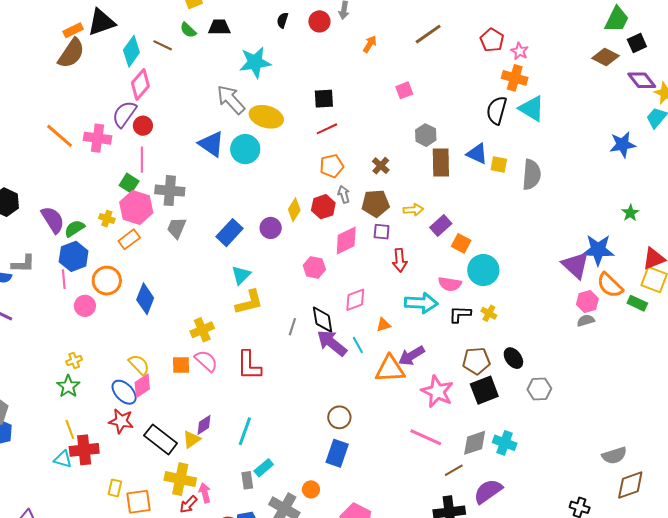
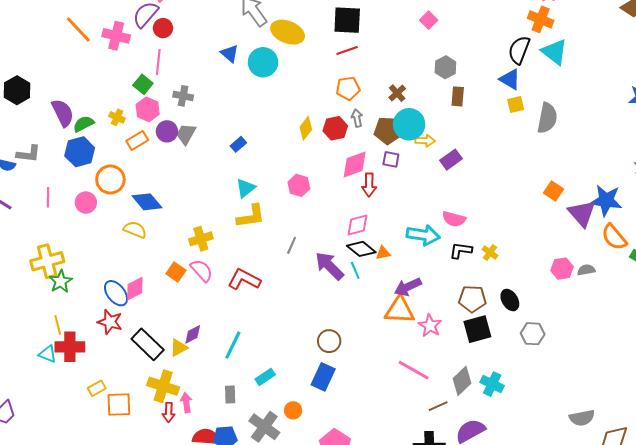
pink square: (404, 90) -> (429, 20), turned -30
black square: (324, 99) -> (347, 20), size x1.4
blue triangle: (211, 144) -> (230, 54), size x0.7
blue triangle: (477, 154) -> (510, 79), moved
brown rectangle: (441, 163) -> (458, 96), size x0.7
yellow square: (499, 164) -> (516, 104), turned -30
gray cross: (170, 191) -> (183, 96), size x0.7
pink hexagon: (136, 207) -> (148, 109), size x0.7
purple circle: (271, 228) -> (167, 131), moved
blue rectangle: (229, 233) -> (238, 144), size x0.6
orange square: (461, 243) -> (553, 191), moved
red arrow: (400, 260) -> (369, 185), moved
pink hexagon: (314, 267) -> (299, 185), moved
cyan circle: (483, 270) -> (409, 124), moved
pink line: (64, 279) -> (48, 197), moved
blue diamond: (145, 299) -> (147, 202), turned -68
pink hexagon: (587, 301) -> (562, 269), moved
black diamond: (323, 320) -> (361, 249), moved, turned -48
yellow cross: (74, 361) -> (47, 261), moved, size x2.0
yellow semicircle: (139, 365) -> (135, 230), moved, turned -30
orange square: (181, 365) -> (176, 272), turned 30
red L-shape: (249, 365) -> (244, 279), turned 112
orange triangle: (390, 369) -> (400, 310), moved
pink star: (437, 392) -> (430, 326), size x0.7
gray diamond: (475, 443) -> (462, 381), turned -32
gray semicircle: (614, 455) -> (582, 418), moved
cyan rectangle: (264, 468) -> (265, 377), moved
yellow rectangle: (115, 488) -> (97, 388), turned 42
red arrow: (188, 504) -> (169, 412), turned -48

